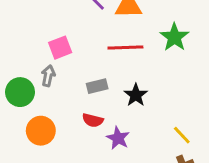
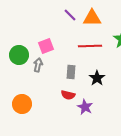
gray rectangle: (97, 86) -> (71, 72), turned -72
green circle: (20, 92) -> (19, 55), moved
orange circle: (41, 131) -> (22, 104), moved

